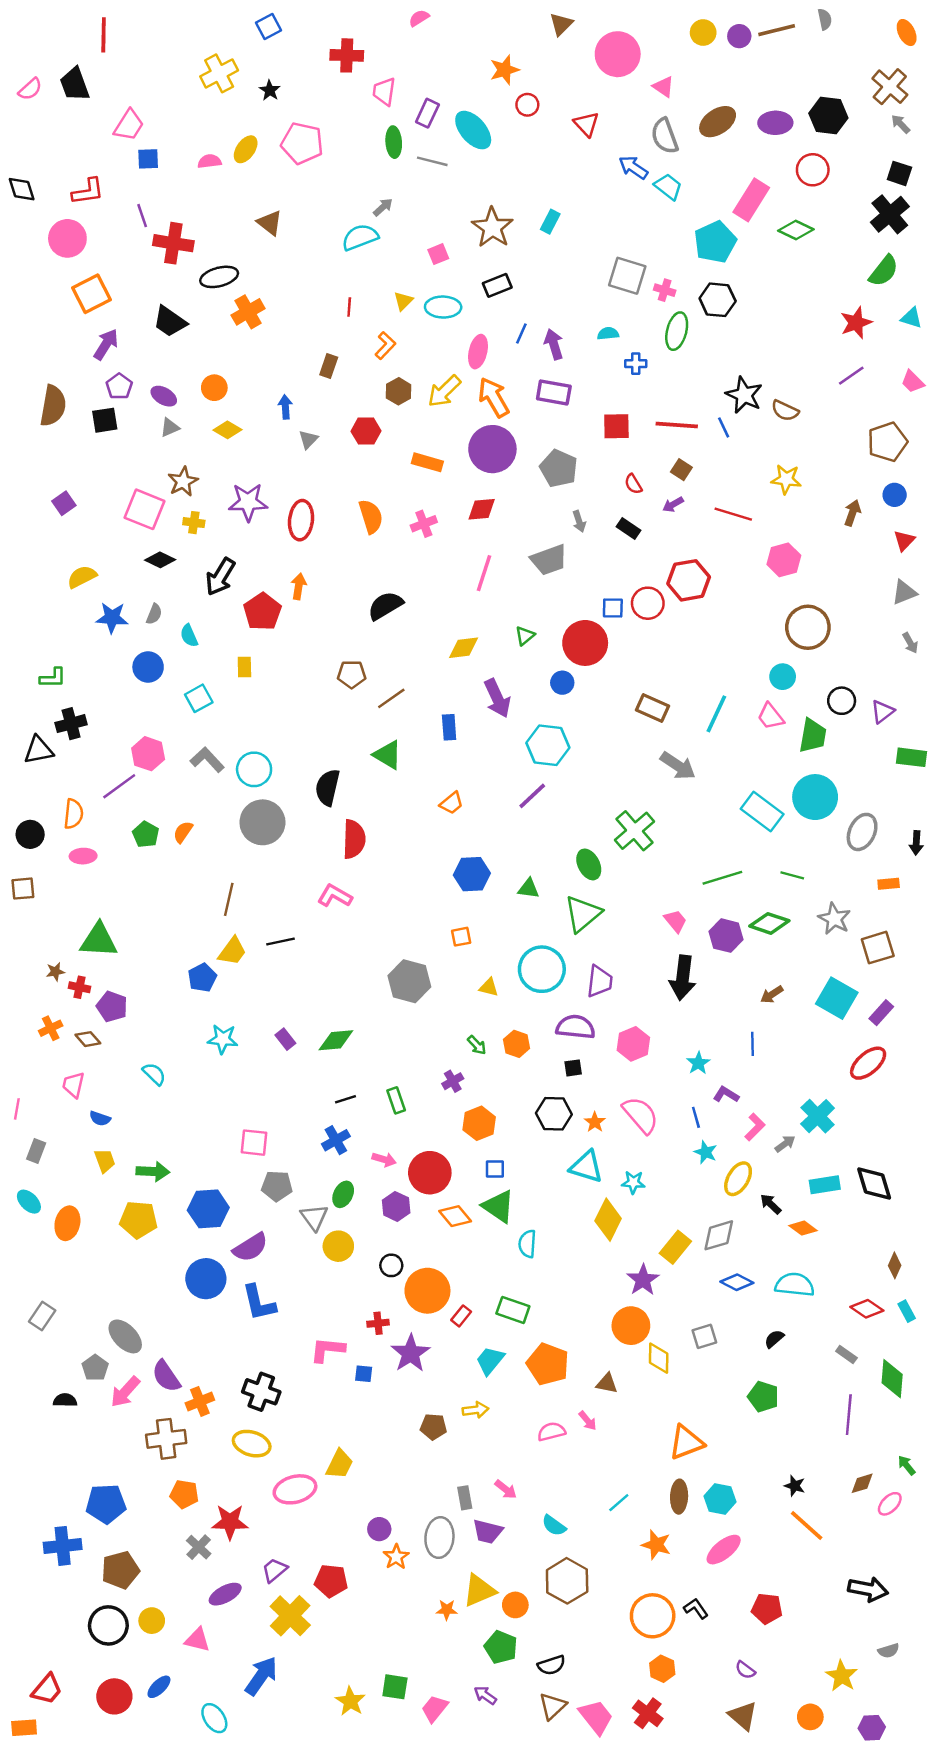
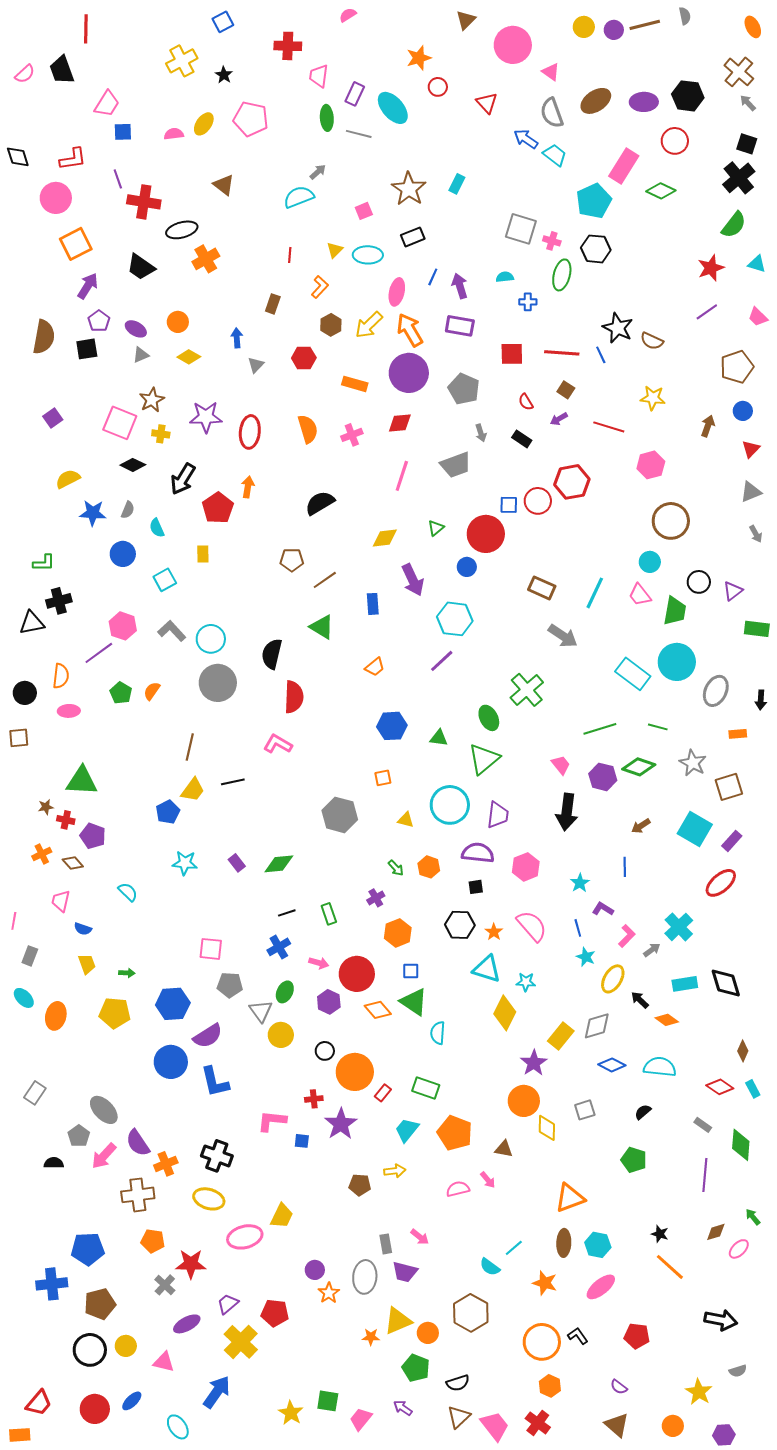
green arrow: (153, 1171) -> (127, 973), size x0.6
cyan semicircle: (554, 1525) -> (490, 1267), moved

